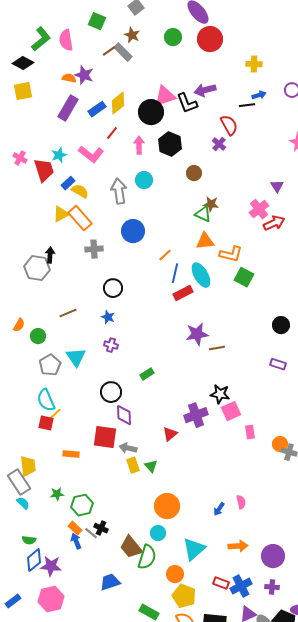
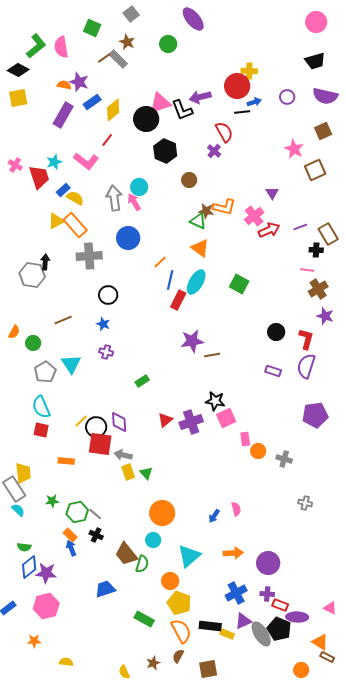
red circle: (210, 39) -> (237, 86), moved
blue rectangle: (97, 109) -> (92, 102), moved
pink arrow: (139, 145) -> (134, 202), moved, turned -30
orange triangle: (205, 241) -> (200, 248), turned 42
gray cross: (94, 249) -> (89, 256), size x1.4
orange L-shape: (231, 254) -> (224, 207), moved
cyan ellipse: (201, 275) -> (196, 282), turned 60
red rectangle: (183, 293) -> (178, 300), turned -36
black circle: (111, 392) -> (96, 427), moved
yellow line: (55, 414) -> (81, 421), moved
red triangle: (170, 434) -> (165, 420), moved
orange circle: (280, 444) -> (258, 451), moved
gray line: (91, 533) -> (95, 514), moved
green semicircle: (147, 557) -> (142, 564), size x0.7
red rectangle: (221, 583) -> (280, 605), moved

